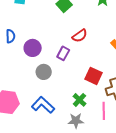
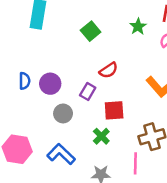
blue semicircle: (10, 36) -> (25, 81), moved
red square: (93, 76) -> (114, 110), moved, turned -30
green cross: (80, 100) -> (101, 136), moved

